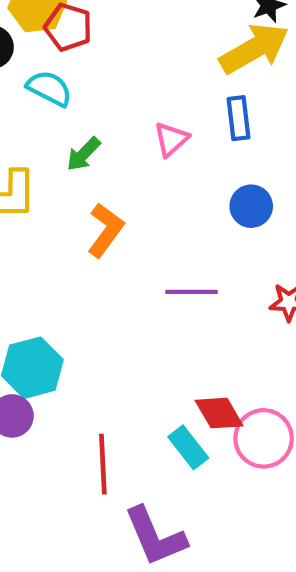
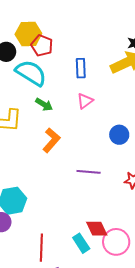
cyan semicircle: (49, 88) -> (31, 73), size x1.5
blue rectangle: (239, 118) -> (81, 68), moved
green arrow: (83, 154) -> (44, 104), turned -108

